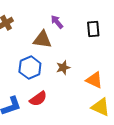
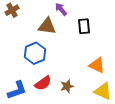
black rectangle: (93, 29) -> (84, 26), moved
brown star: (63, 68) -> (67, 86), moved

